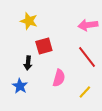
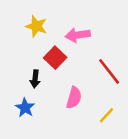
pink arrow: (88, 25) -> (78, 35), moved
red square: (44, 46) -> (55, 58), turned -30

